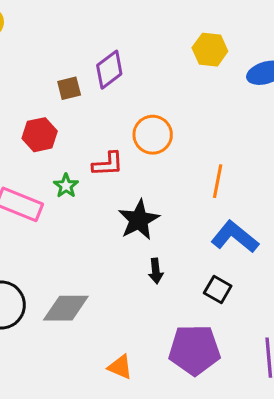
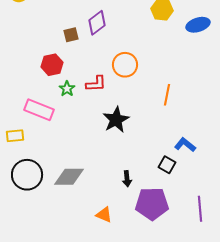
green star: (66, 186) -> (67, 89), moved
blue L-shape: (235, 237) -> (185, 145), moved, size x0.7
black arrow: (156, 271) -> (127, 179), moved

